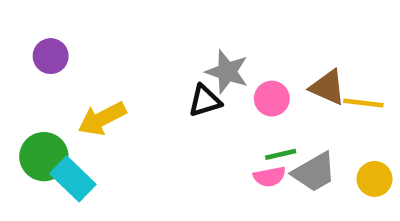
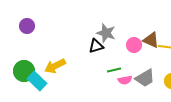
pink circle: (272, 99) -> (134, 45), moved
yellow arrow: (102, 119) -> (55, 66), moved
green line: (281, 154) -> (114, 70), moved

